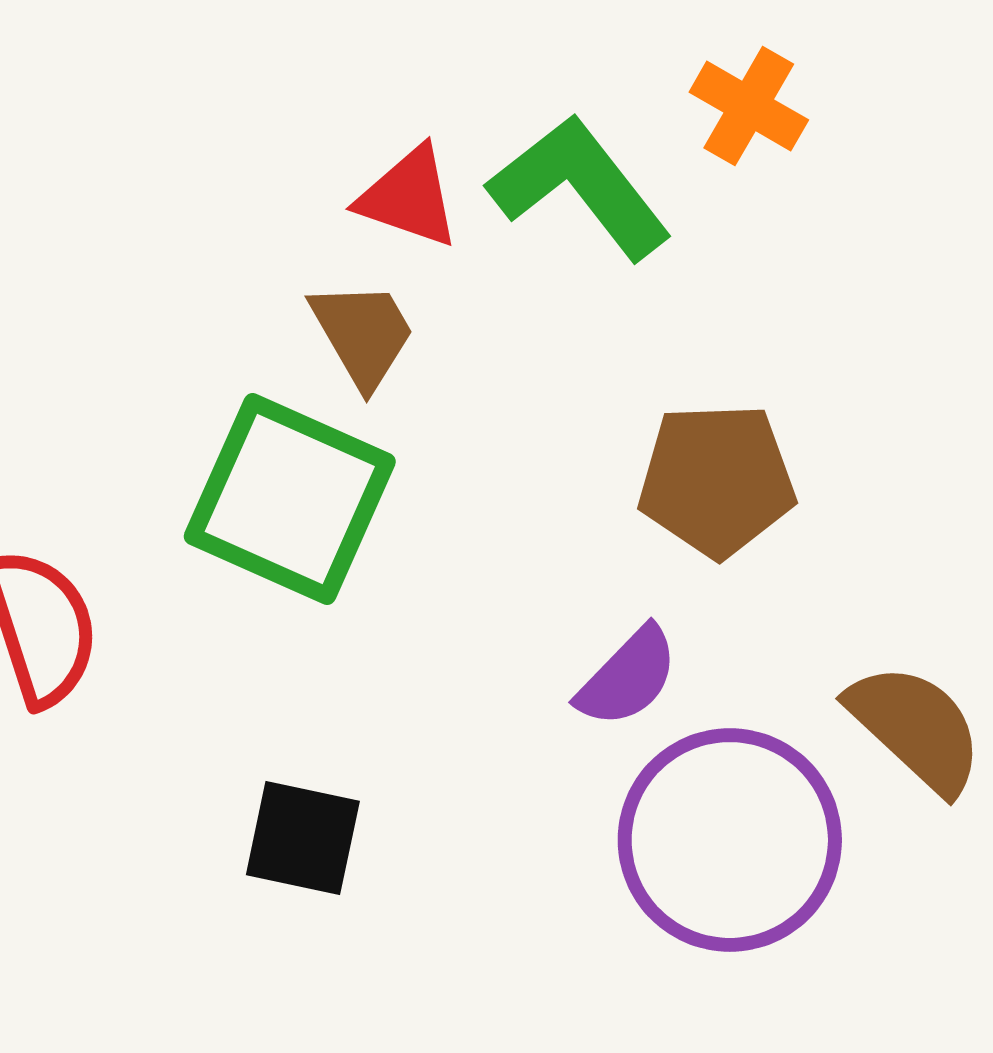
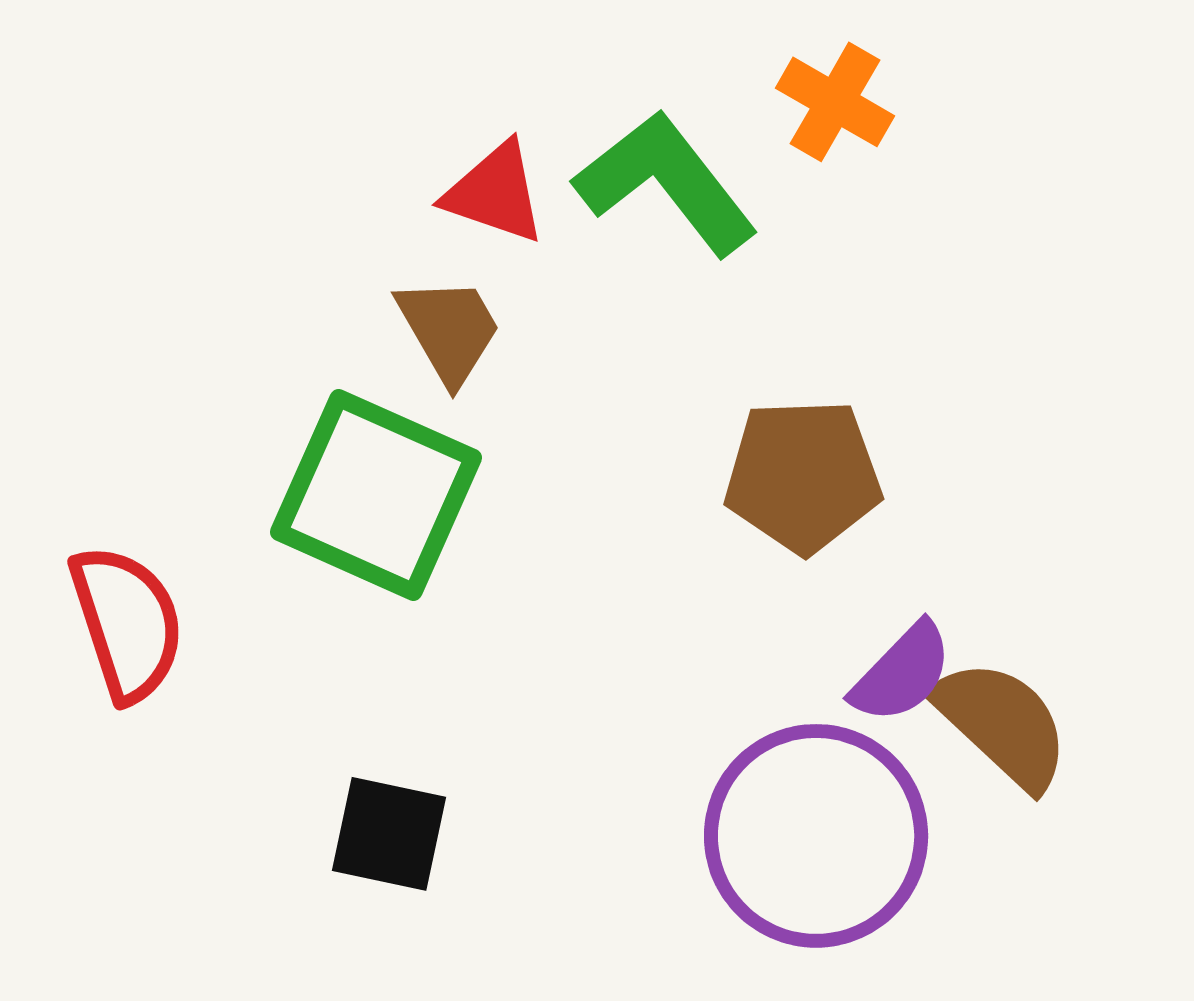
purple semicircle: (628, 677) -> (902, 673), moved

